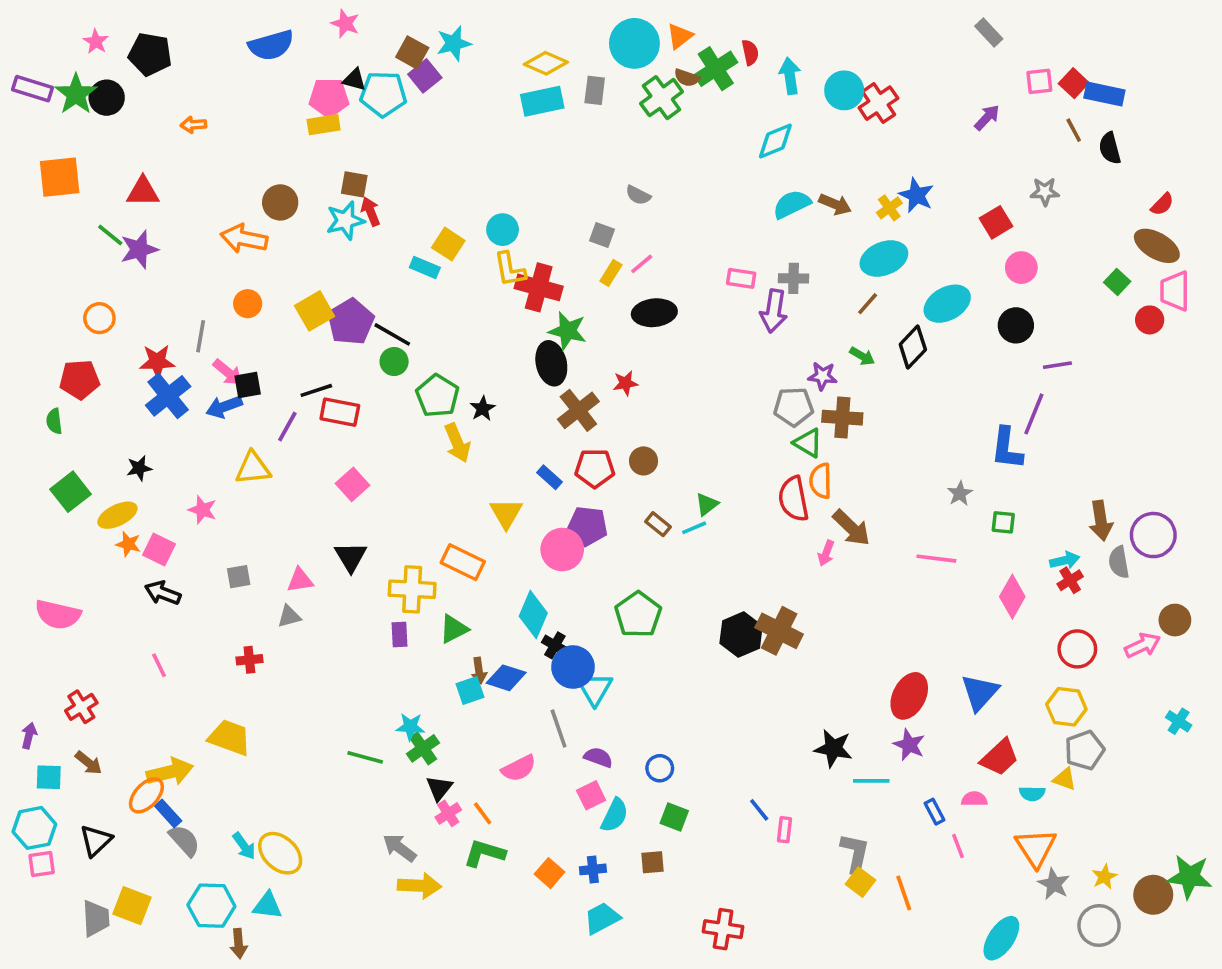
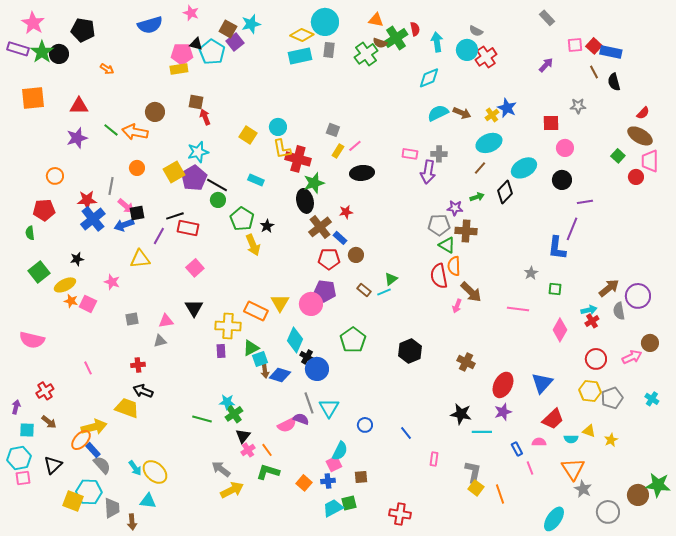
orange triangle: (680, 36) -> (376, 20), turned 49
pink star: (96, 42) -> (33, 23), moved, size x1.6
cyan circle: (634, 43) -> (325, 22), moved
cyan pentagon: (383, 94) -> (212, 52), turned 30
orange arrow: (193, 125) -> (107, 69), turned -144
gray semicircle: (638, 195) -> (476, 31), moved
cyan star: (345, 221) -> (198, 152), moved
red square: (996, 222) -> (551, 123), turned 30
green line: (110, 235) -> (111, 130), moved
cyan rectangle: (425, 268) -> (256, 180), moved
green star: (568, 331) -> (314, 183), turned -30
green arrow: (862, 356) -> (477, 197), turned -48
blue rectangle: (550, 477) -> (340, 238), moved
yellow triangle: (506, 513) -> (280, 303), moved
brown arrow: (1101, 521) -> (609, 288), turned -120
black arrow: (163, 593) -> (143, 391), moved
brown cross: (779, 631) -> (466, 362), moved, size x0.7
cyan triangle: (595, 689) -> (329, 408), moved
cyan square: (470, 691) -> (260, 359), moved
purple star: (909, 745) -> (503, 412), turned 30
gray pentagon: (1085, 750) -> (612, 398), moved
purple semicircle: (598, 757) -> (301, 419), moved
pink square: (591, 795) -> (334, 464), moved
blue line: (759, 810) -> (406, 433), moved
green square: (674, 817) -> (349, 503), moved, turned -35
yellow star: (1104, 877) -> (611, 440), moved
yellow arrow: (419, 886) -> (232, 490), turned -30
cyan hexagon: (211, 906) -> (89, 492), moved
gray trapezoid: (96, 918) -> (112, 508), moved

